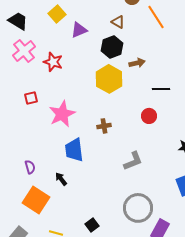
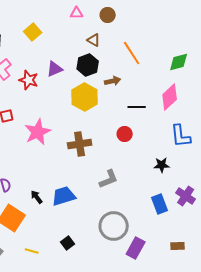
orange line: (156, 17) -> (132, 53), moved
purple triangle: (79, 30) -> (55, 69), moved
brown cross: (104, 126) -> (80, 144), size x1.6
blue trapezoid: (74, 150) -> (64, 196), moved, turned 80

